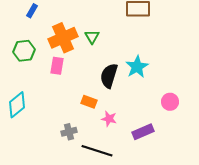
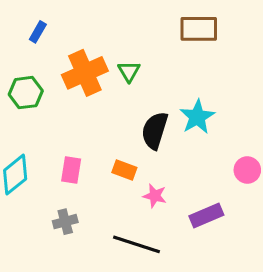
pink rectangle: (57, 66) -> (71, 170), moved
gray cross: (69, 132) -> (65, 222), moved

